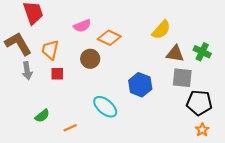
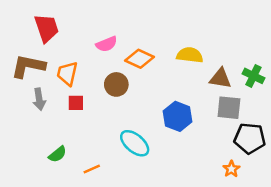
yellow semicircle: (161, 30) -> (190, 55), moved, turned -125
brown L-shape: (18, 44) -> (28, 66), turned -48
orange star: (202, 130) -> (231, 169), moved

